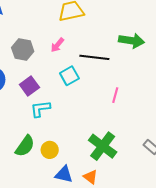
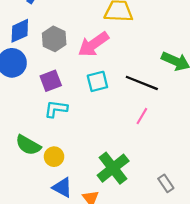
pink arrow: (57, 45) -> (93, 44), size x1.8
black line: (94, 57) -> (142, 83), moved
green semicircle: (25, 146) -> (28, 145), turned 70

